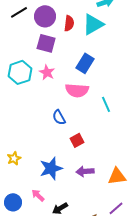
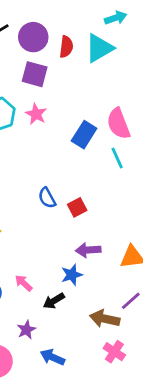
blue rectangle: (85, 63) -> (84, 135), moved
pink semicircle: (77, 90) -> (118, 124), moved, turned 65
blue semicircle: (59, 117) -> (47, 198), moved
blue star: (51, 168) -> (72, 275), moved, size x0.7

